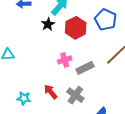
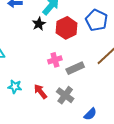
cyan star: (24, 98) -> (15, 87), moved

